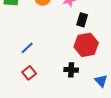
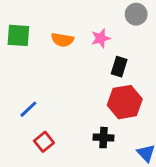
blue line: (27, 48) -> (28, 109), moved

